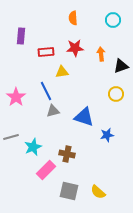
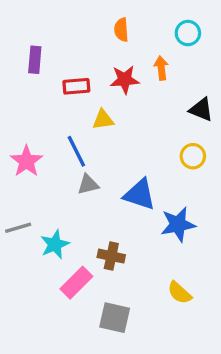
orange arrow: (101, 54) -> (161, 68), moved
black triangle: (121, 66) -> (201, 110), turned 42
blue star: (107, 135) -> (178, 224), size x1.5
yellow semicircle: (98, 192) -> (180, 293), moved

